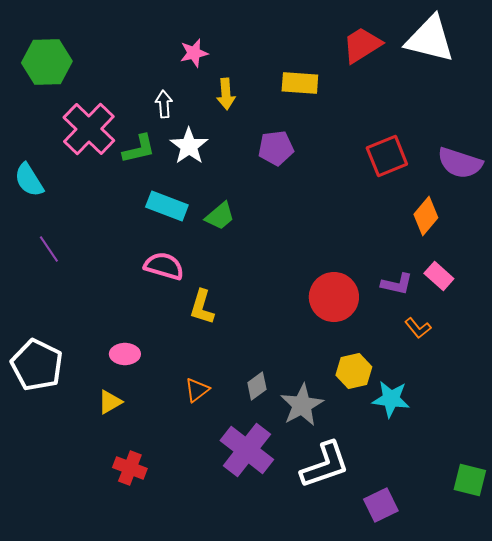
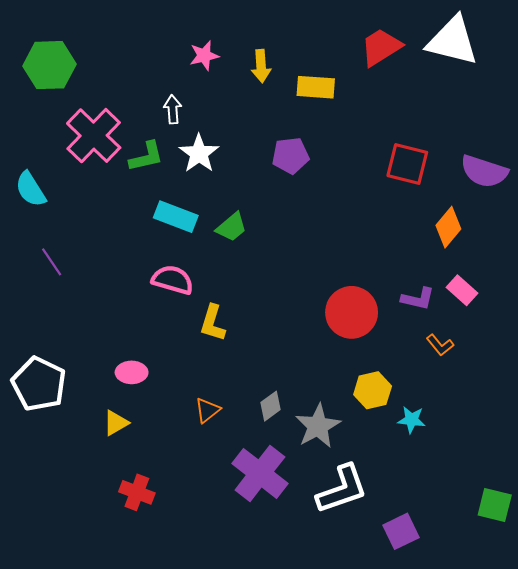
yellow arrow: (226, 94) -> (261, 66), moved
red square: (387, 156) -> (407, 164), turned 36
cyan star: (391, 399) -> (412, 420), size x0.7

